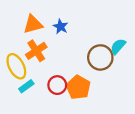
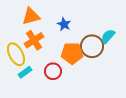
blue star: (61, 27) -> (64, 24), moved
orange pentagon: (78, 87) -> (72, 53), moved, turned -30

